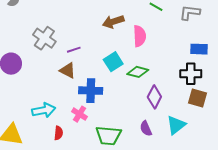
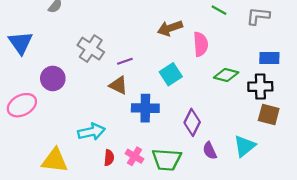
green diamond: (138, 72) -> (226, 75), moved
purple diamond: (154, 97) -> (192, 122), moved
pink cross: (80, 114) -> (135, 156), moved

